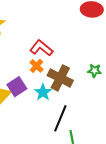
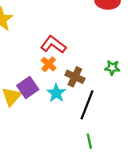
brown cross: (60, 78) -> (75, 77), size x0.7
black line: (60, 118) -> (87, 105), moved

